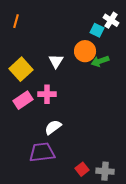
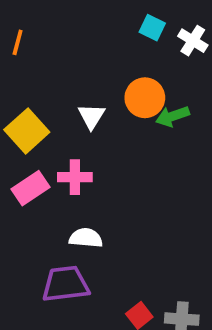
cyan square: (97, 30) -> (152, 28), moved
white semicircle: (53, 127) -> (86, 238), turned 42

